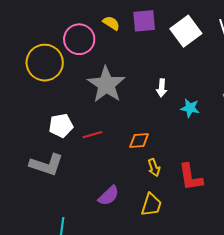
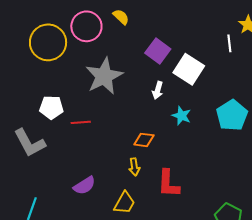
purple square: (144, 21) -> (158, 51), moved, turned 30
white square: (186, 31) -> (189, 69), moved, turned -32
orange diamond: (139, 140) -> (144, 140), moved
gray L-shape: (46, 165) -> (30, 143), turned 32

